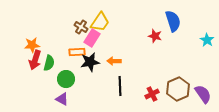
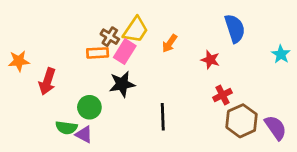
red star: (155, 36) -> (210, 60), moved
orange star: (32, 45) -> (19, 61), moved
orange rectangle: (77, 52) -> (98, 53), moved
orange arrow: (114, 61) -> (170, 43), moved, turned -56
green semicircle: (49, 63) -> (66, 128), moved, turned 84
red cross: (152, 94) -> (223, 95), moved

